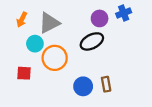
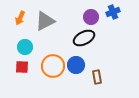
cyan circle: (35, 44) -> (25, 47), moved
orange circle: (55, 58) -> (53, 66), moved
blue circle: (83, 86) -> (76, 65), moved

